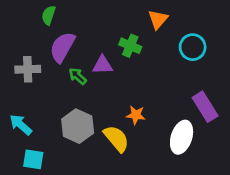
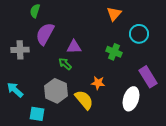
green cross: (130, 46) -> (114, 52), moved
green arrow: (78, 76) -> (65, 64), moved
cyan square: (33, 159) -> (37, 114), moved

